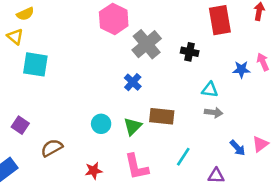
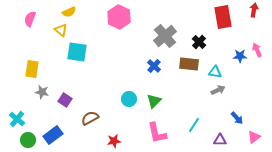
pink hexagon: (114, 19) -> (119, 17), moved
black cross: (190, 52) -> (199, 42), turned 32
gray arrow: (214, 112) -> (218, 90), turned -32
brown rectangle: (162, 116) -> (189, 64), moved
pink triangle: (260, 144) -> (254, 137), moved
red star: (94, 171) -> (114, 141), moved

